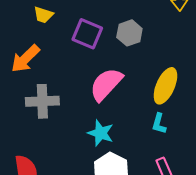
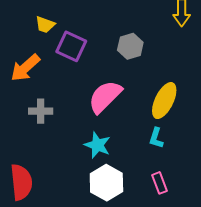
purple square: (87, 34) -> (71, 46), moved
gray cross: (42, 101) -> (41, 111), size x0.7

